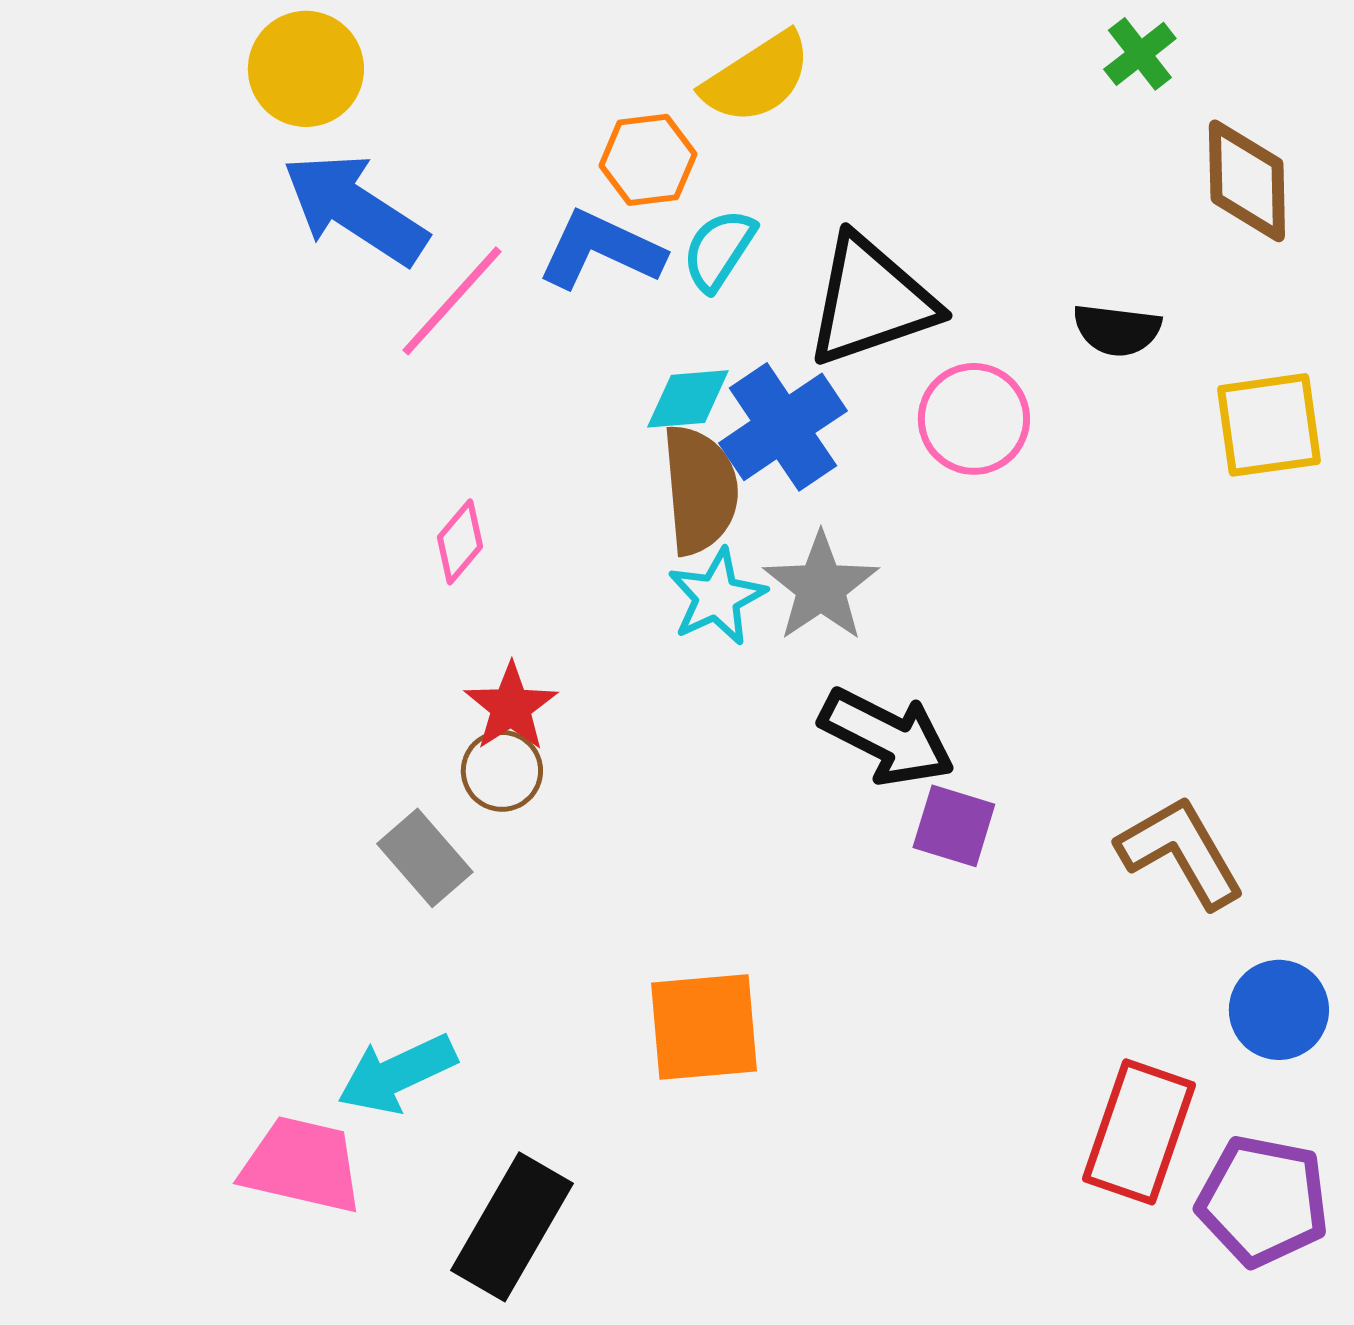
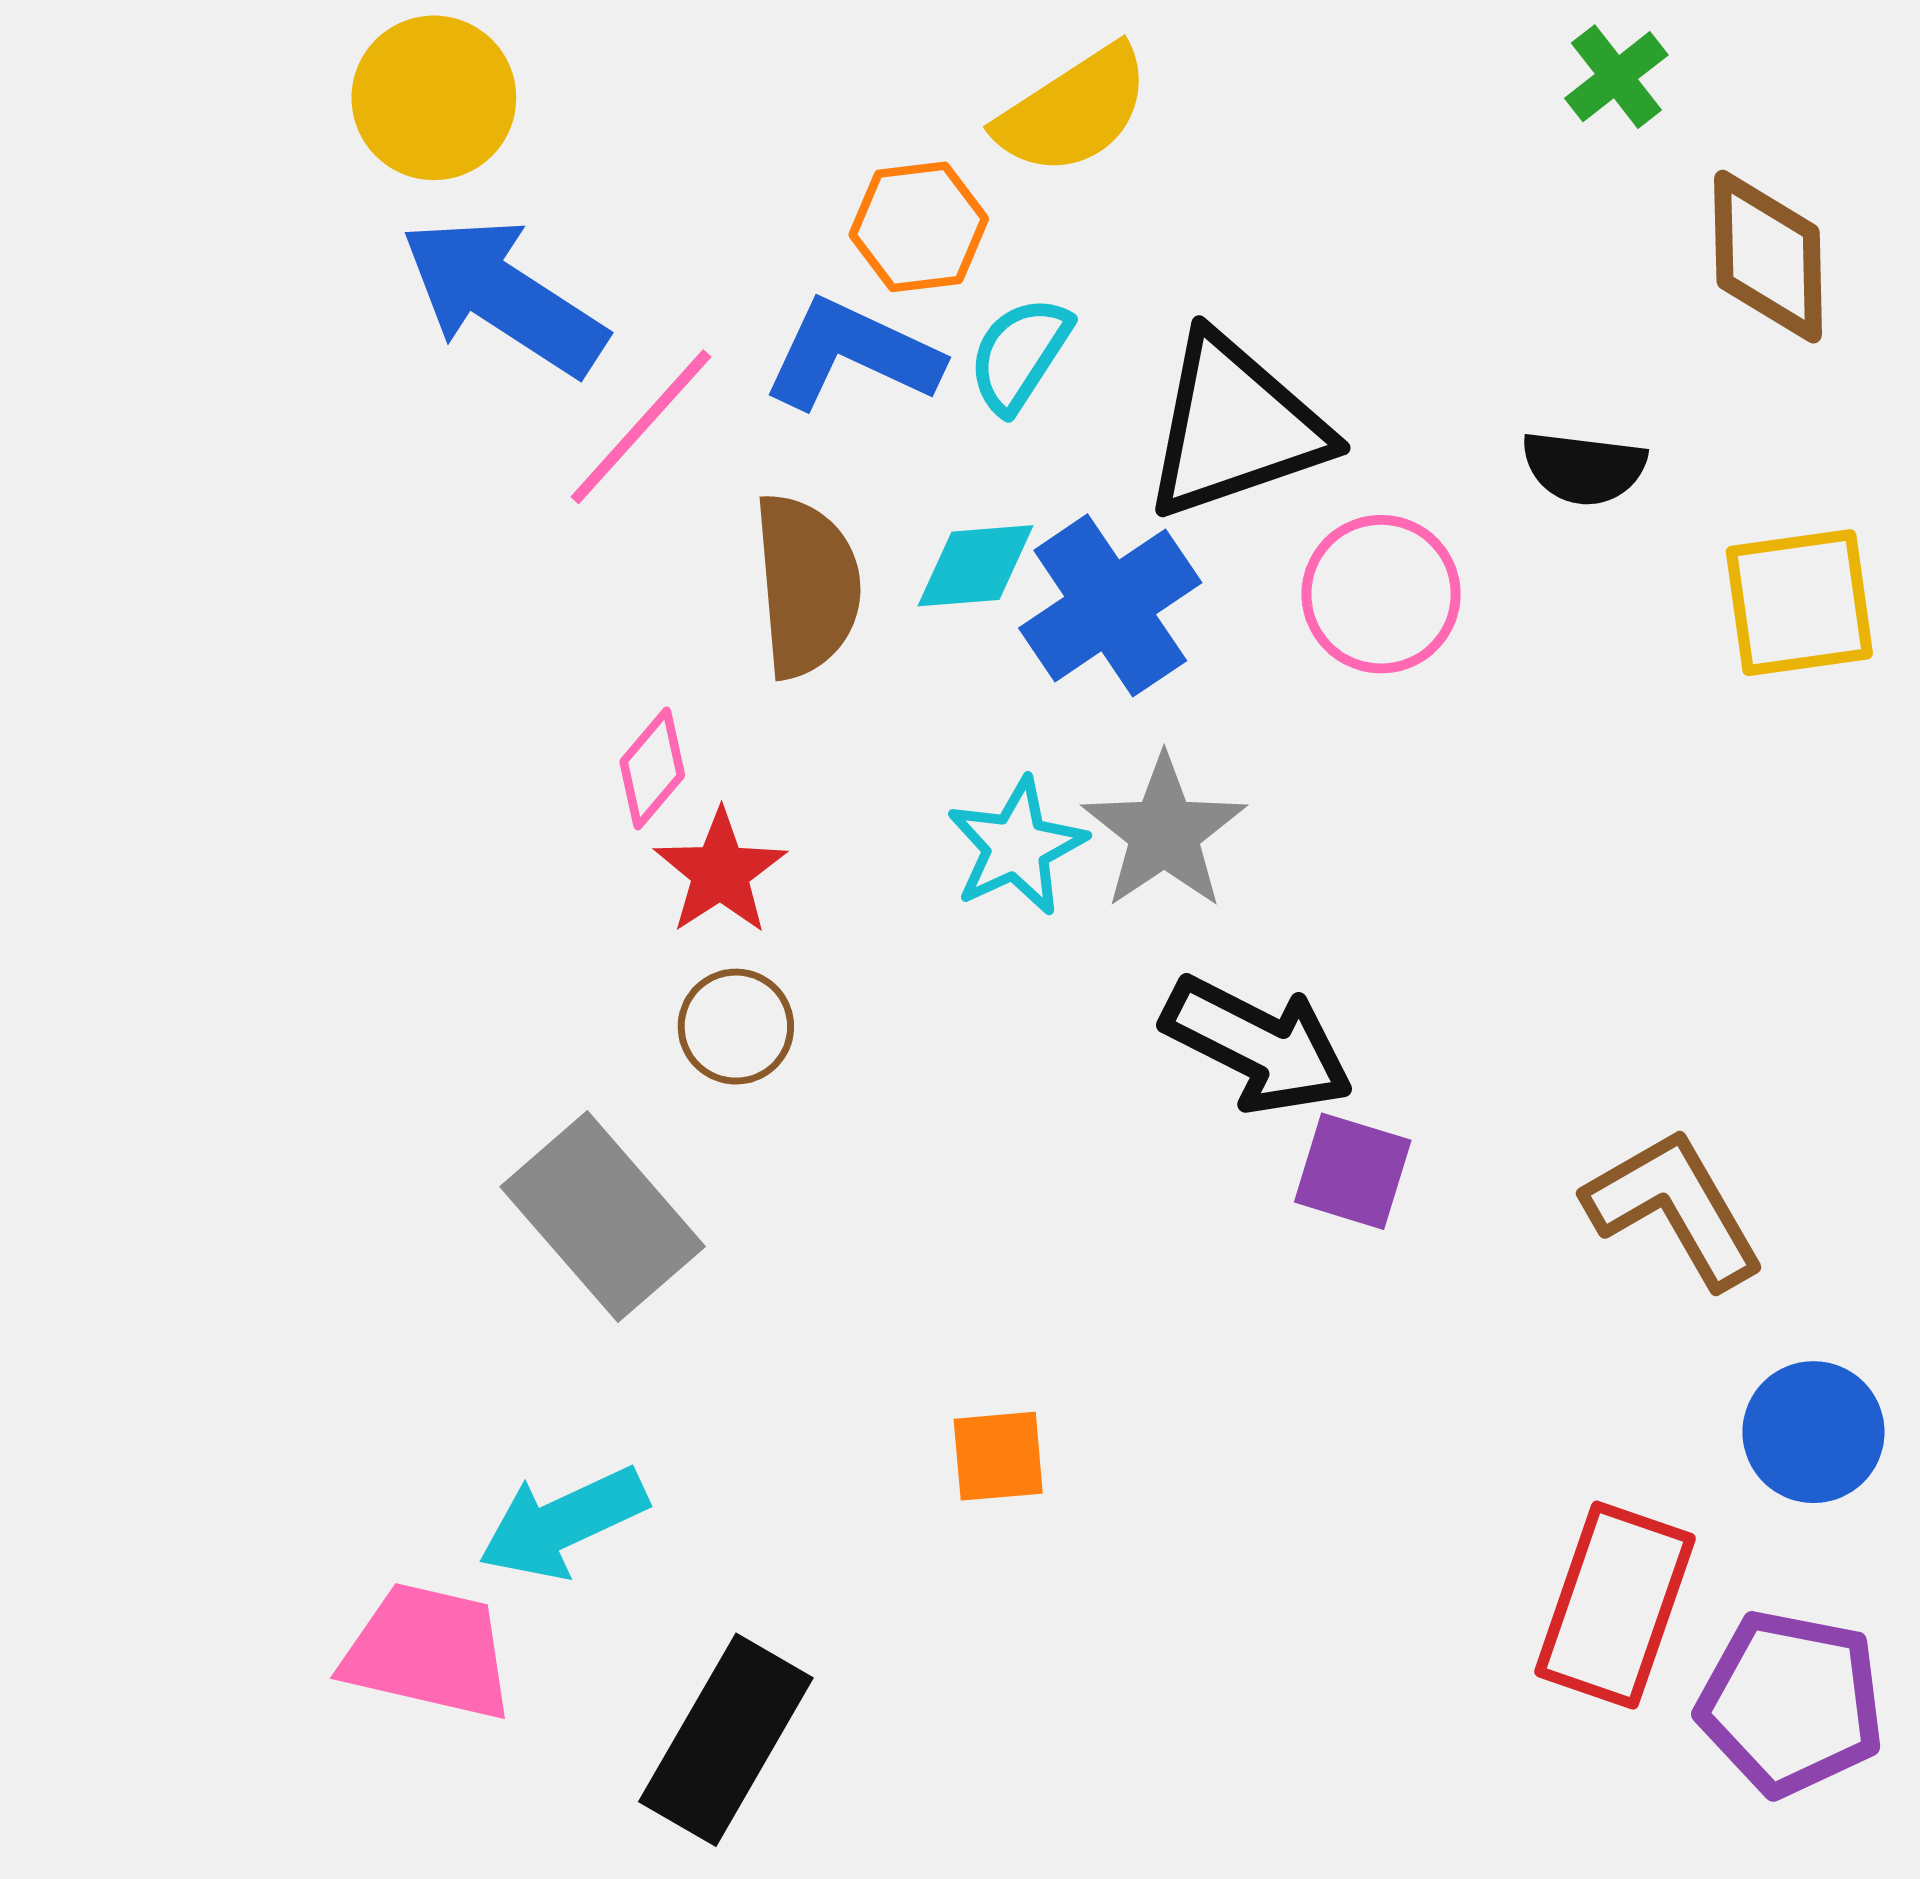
brown semicircle: (700, 490) -> (807, 586), moved
red star: (511, 707) -> (720, 872), moved
brown circle: (502, 771) -> (736, 1027), moved
gray rectangle: (425, 858) -> (603, 1217), size x1.5
orange square: (704, 1027) -> (998, 1456), size x0.6

